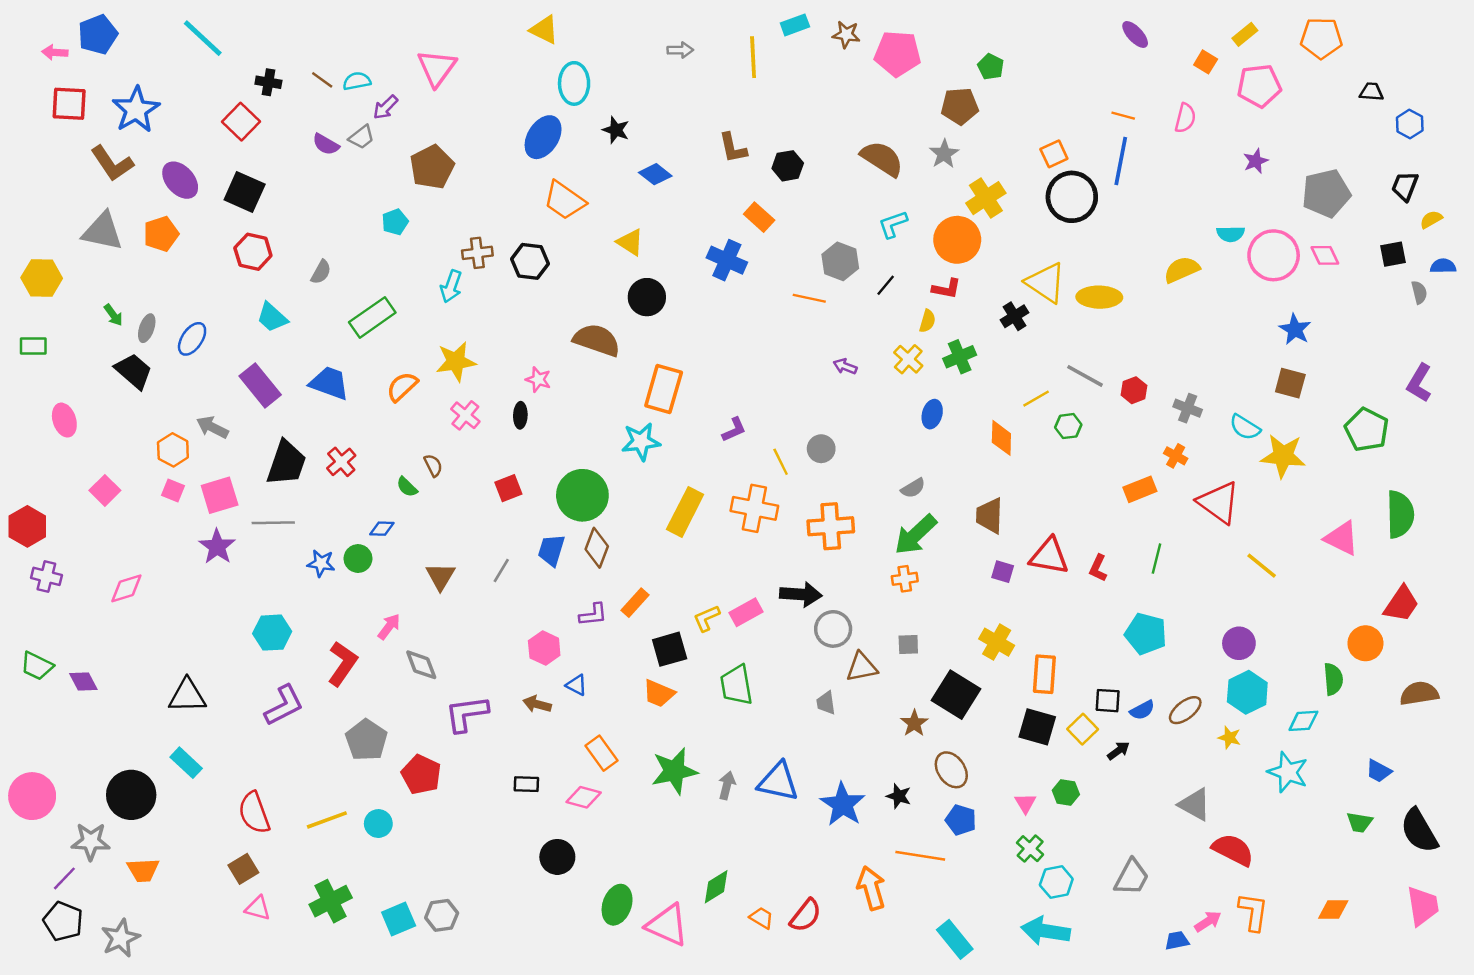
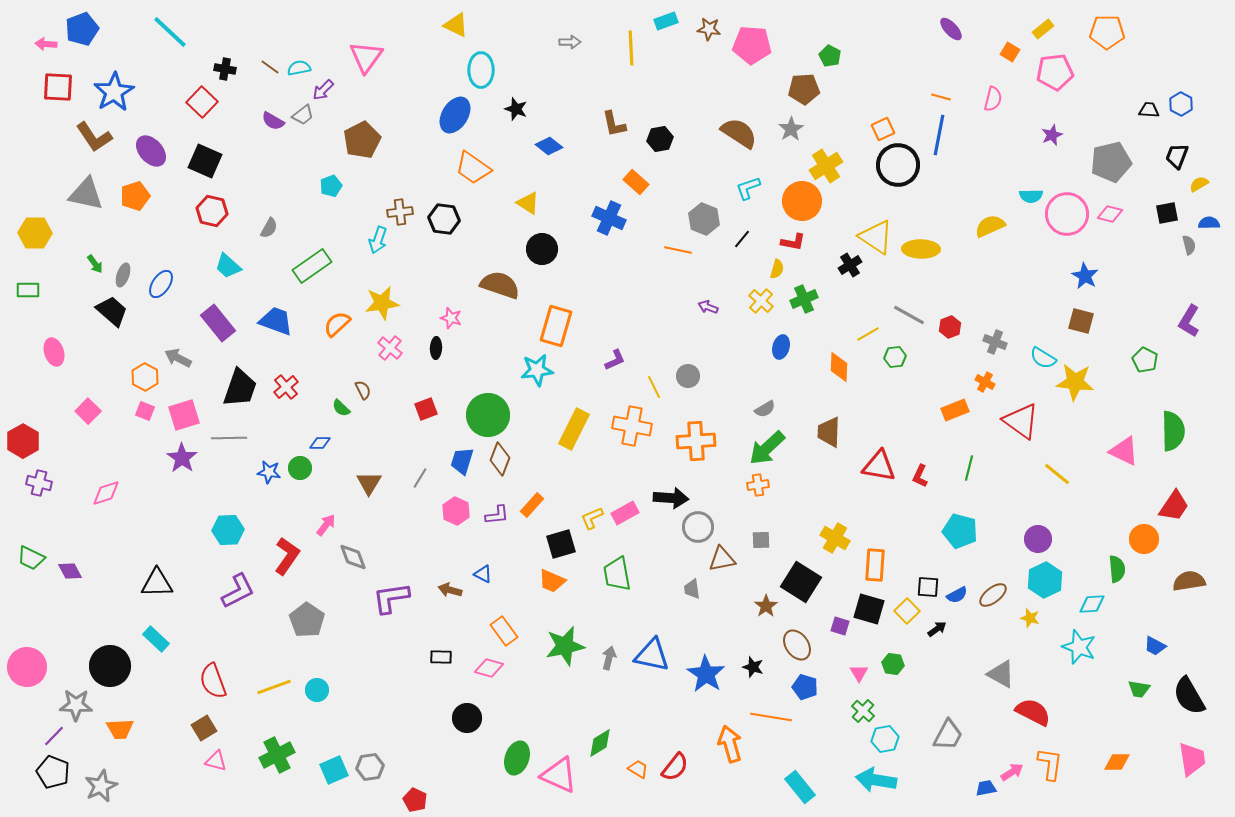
black trapezoid: (1371, 92) -> (1149, 110), moved
pink diamond: (1325, 255) -> (1110, 214), turned -50
green pentagon: (1367, 430) -> (1145, 360), size x0.7
purple square: (1003, 572) -> (840, 626), moved
pink hexagon: (544, 648) -> (456, 511), moved
red pentagon: (421, 775) -> (415, 800), moved, size x0.7

